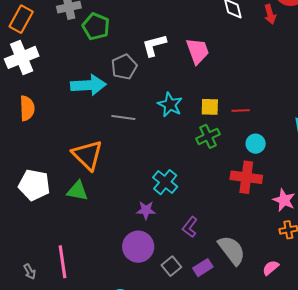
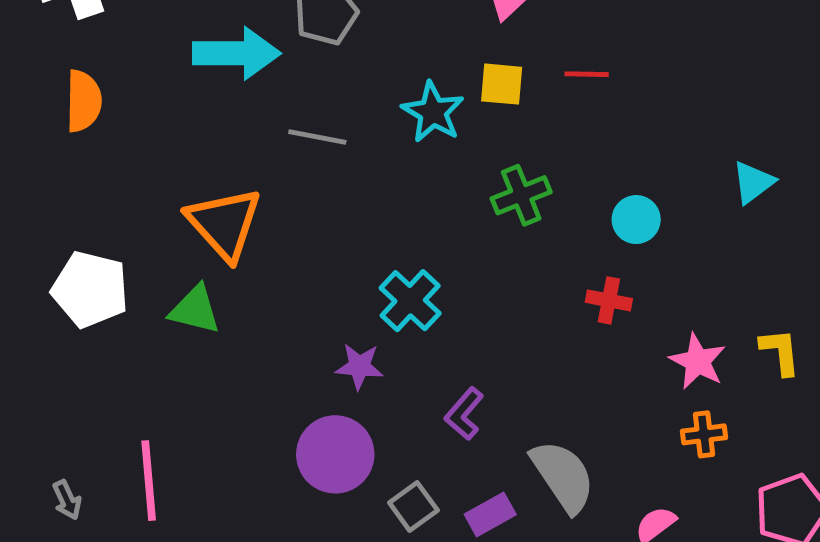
yellow square: (210, 107) -> (502, 84), moved
red line: (241, 110) -> (587, 74), moved
red cross: (246, 177) -> (609, 300), size x0.6

